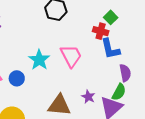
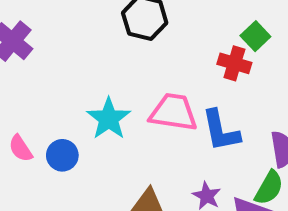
blue L-shape: (110, 49) -> (221, 131), moved
pink trapezoid: (71, 56) -> (173, 112), turned -55

